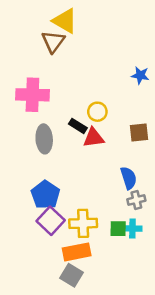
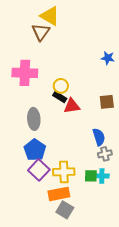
yellow circle: (97, 112) -> (61, 86), moved
gray ellipse: (44, 139) -> (34, 119), moved
gray square: (71, 275) -> (65, 210), moved

